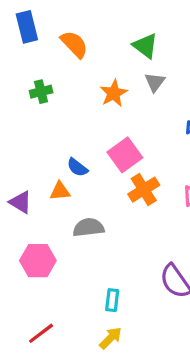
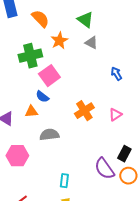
gray triangle: (155, 82) -> (91, 43), turned -40
green cross: (41, 92) -> (30, 56), moved, size x1.6
orange star: (114, 93) -> (59, 41), moved
pink square: (125, 155) -> (49, 76), moved

